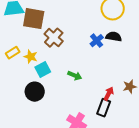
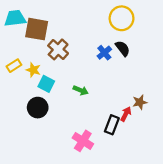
black semicircle: (114, 37) -> (123, 48), turned 42
cyan square: (43, 70) -> (46, 84), turned -35
red arrow: (109, 94) -> (126, 114), moved

